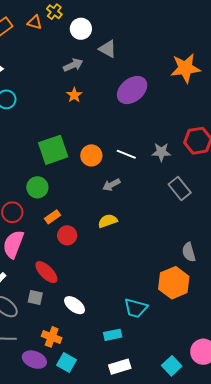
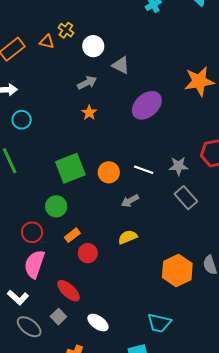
gray rectangle: (180, 188) -> (186, 198), moved
orange hexagon: (174, 283) -> (177, 270), moved
gray square: (35, 298) -> (58, 317), turned 35

